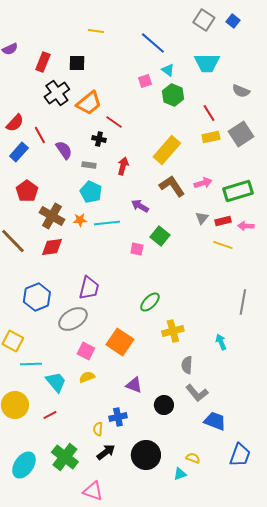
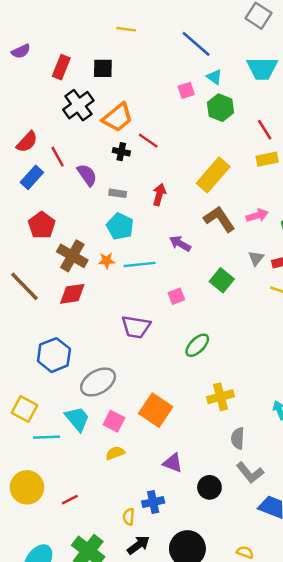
black cross: (99, 139) -> (121, 152), moved
green square: (160, 236) -> (222, 280), moved
pink square: (137, 249) -> (176, 296), turned -32
purple trapezoid: (89, 288) -> (136, 327), moved, turned 85
green ellipse: (150, 302) -> (197, 345), moved
cyan trapezoid: (56, 382) -> (77, 419), moved

